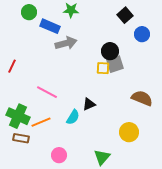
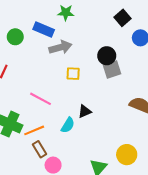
green circle: (29, 12) -> (15, 37), moved
yellow square: (103, 68) -> (73, 74), moved
yellow circle: (129, 132) -> (127, 155), moved
brown rectangle: (21, 138) -> (39, 149), moved, turned 49

